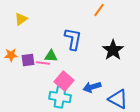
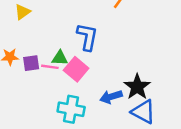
black star: (113, 50) -> (137, 87), moved
pink square: (64, 81) -> (76, 69), moved

